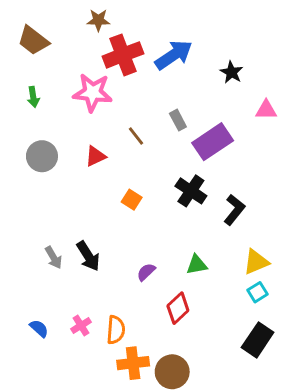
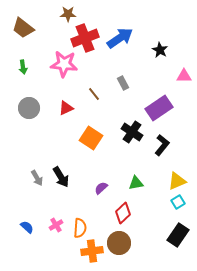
purple rectangle: (213, 142) -> (159, 108), moved
orange square: (132, 200) -> (91, 138), size x1.6
brown circle: (172, 372) -> (119, 243), moved

